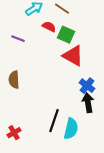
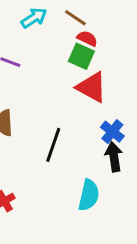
red semicircle: (49, 27) -> (87, 38), moved
black line: (54, 121) -> (53, 145), moved

